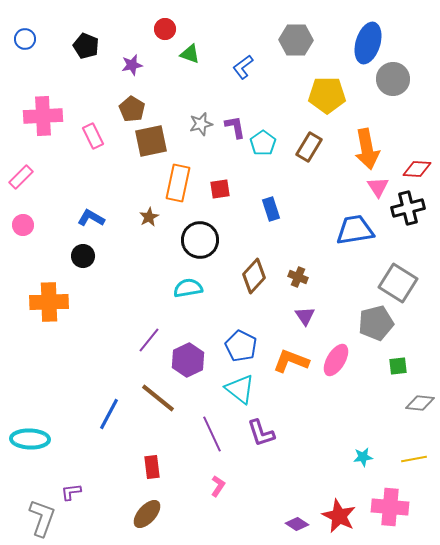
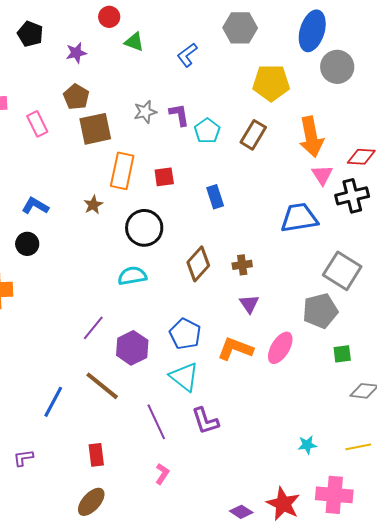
brown cross: (298, 277) -> (242, 265), turned -30
purple L-shape: (71, 492) -> (23, 458), moved

